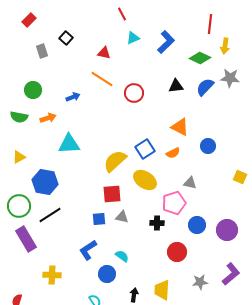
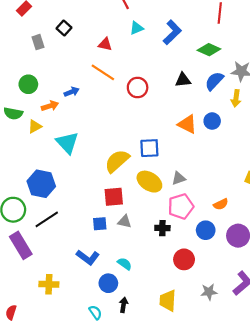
yellow arrow: (225, 46) -> (236, 98), moved
orange arrow: (48, 118) -> (50, 106), moved
cyan triangle: (69, 144) -> (67, 143), turned 50
blue circle: (208, 146) -> (212, 121), moved
blue square: (145, 149) -> (149, 148), turned 30
orange semicircle: (173, 153) -> (221, 204), moved
yellow triangle: (19, 157) -> (35, 126), moved
gray triangle: (190, 183) -> (179, 178), moved, turned -32
blue L-shape: (88, 250) -> (88, 257), turned -110
black arrow: (134, 295) -> (123, 305), moved

